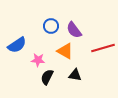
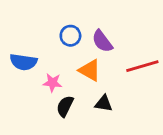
blue semicircle: (17, 45) -> (23, 62), turned 42

